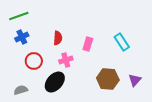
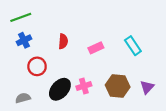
pink rectangle: (88, 44) -> (96, 48), turned 48
pink cross: (66, 60) -> (84, 86), moved

